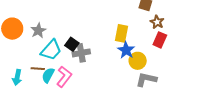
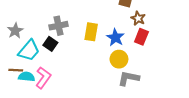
yellow rectangle: (121, 33) -> (91, 32), moved
blue star: (126, 50) -> (115, 38), moved
gray cross: (81, 53) -> (59, 26), moved
cyan semicircle: (48, 75) -> (27, 77), turned 70

